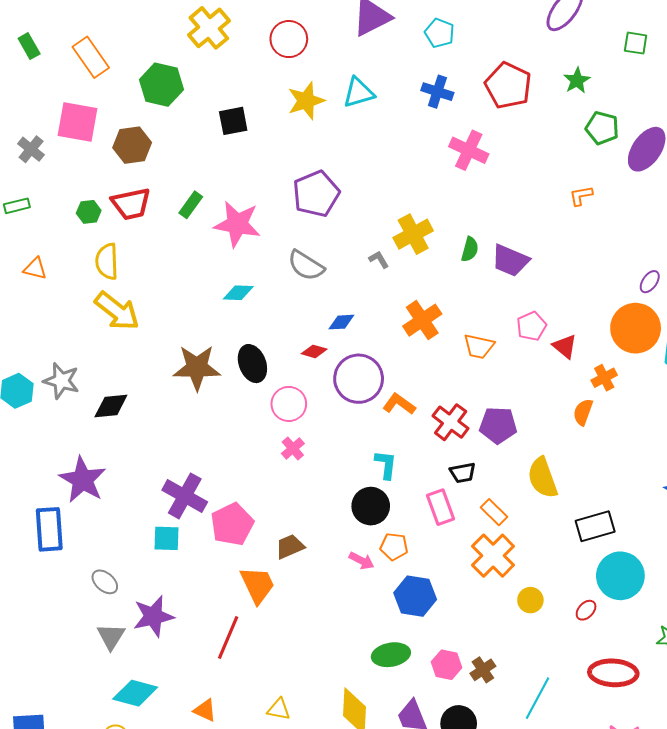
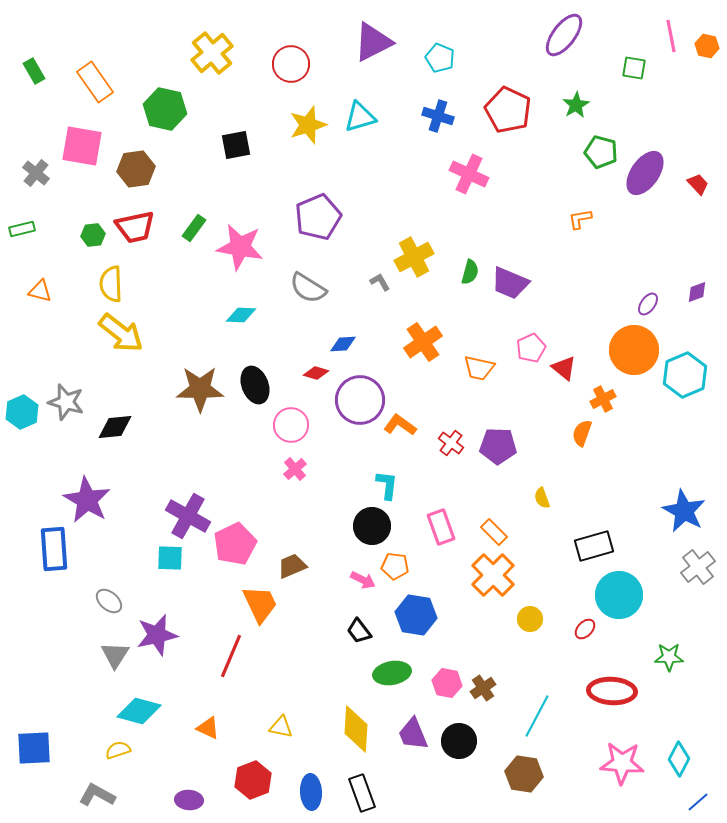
red cross: (451, 422) -> (451, 443), size x0.7
black trapezoid: (463, 473) -> (359, 631), moved, turned 64
yellow semicircle: (543, 478) -> (542, 498), size x0.5

